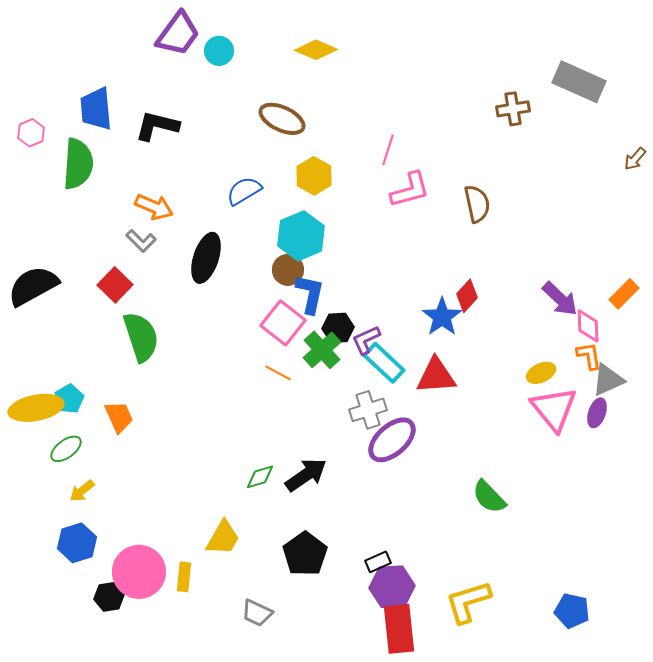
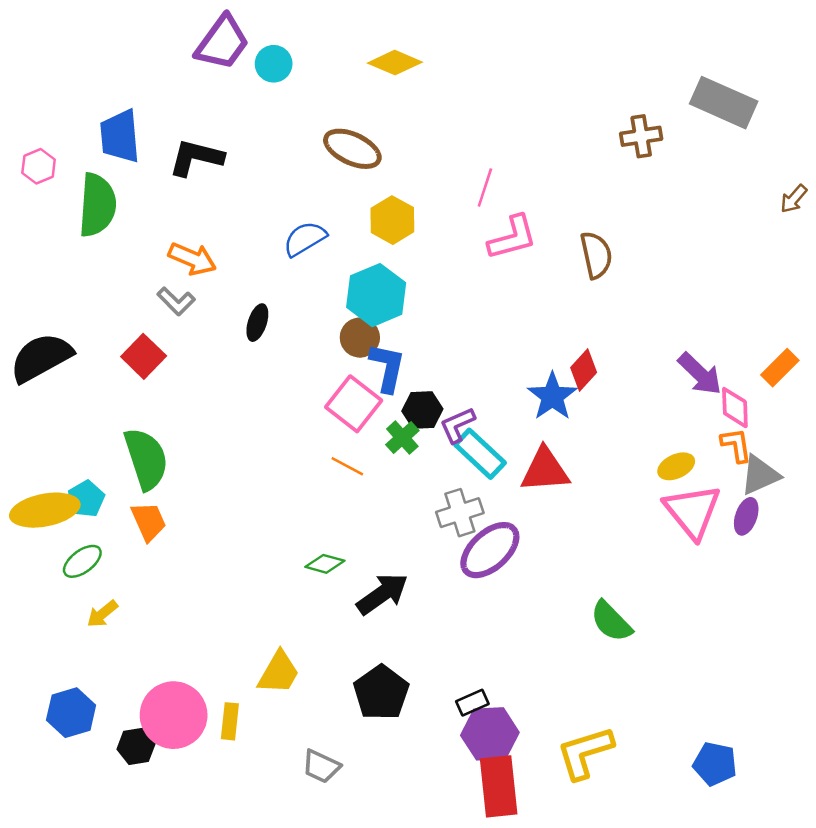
black ellipse: (206, 258) -> (257, 323), size x0.6
green semicircle: (141, 337) -> (146, 459), moved
green cross: (322, 350) -> (402, 438), size x0.7
green diamond: (260, 477) -> (325, 564), moved, turned 32
blue hexagon: (77, 543) -> (71, 713), moved

